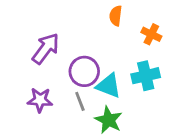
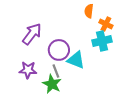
orange semicircle: (116, 16) -> (89, 11), moved
cyan cross: (146, 76) -> (102, 41), moved
green star: (109, 120) -> (52, 84), moved

